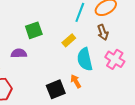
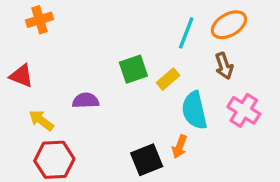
green square: (34, 30) -> (133, 69), moved
orange arrow: (76, 81) -> (180, 147), turned -128

